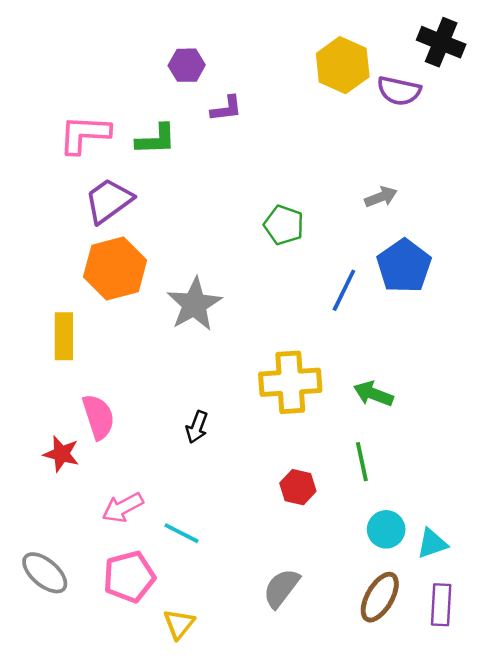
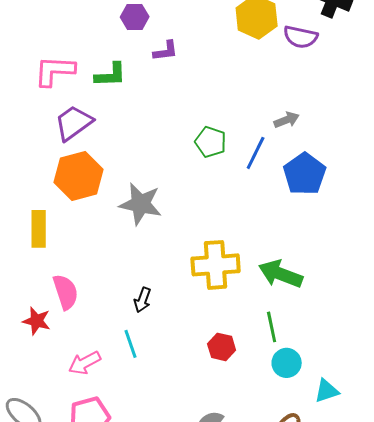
blue line: (344, 290) -> (256, 153), moved
gray star: (194, 304) -> (141, 204), turned -30
green arrow: (373, 394) -> (281, 274), size x1.4
cyan circle: (386, 529) -> (287, 363), moved
cyan line: (182, 533) -> (131, 344), moved, turned 44

